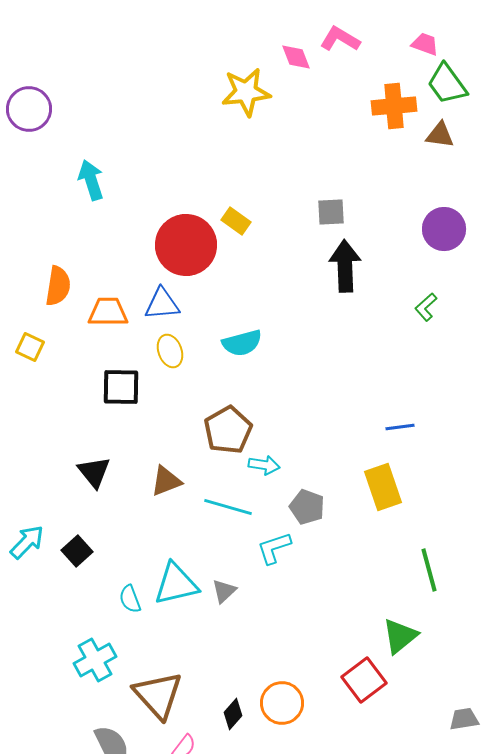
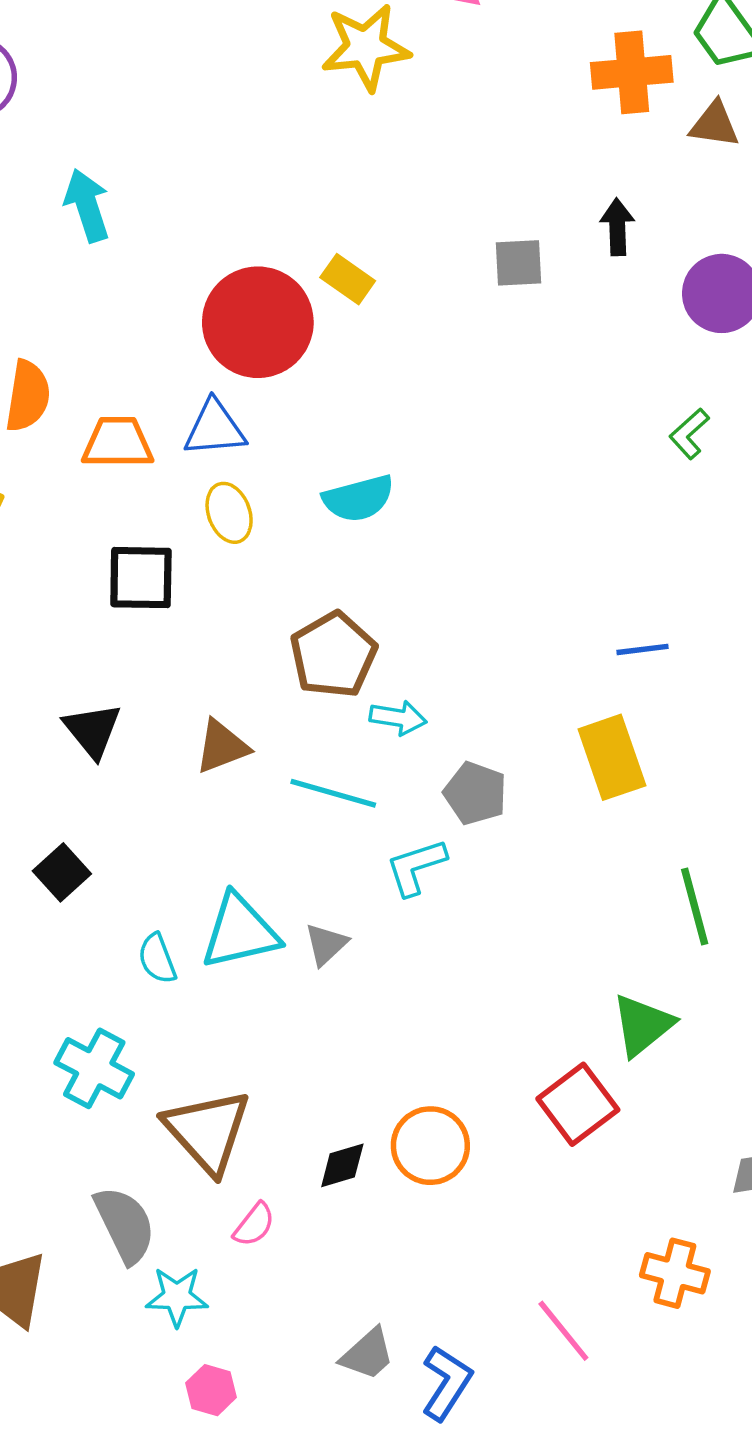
black arrow: (345, 266) -> (617, 227), moved, size x0.6
cyan cross: (95, 660) -> (94, 1068), turned -33
black diamond: (233, 714) -> (342, 1165), turned 32

